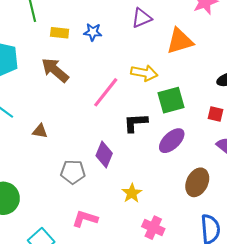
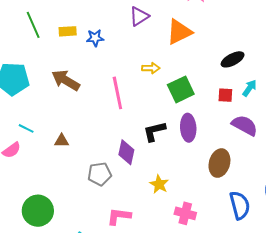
yellow rectangle: (60, 33) -> (68, 31), moved
yellow arrow: (144, 73) -> (151, 68), size x0.7
pink line: (106, 92) -> (117, 93), turned -40
black L-shape: (136, 123) -> (154, 131), moved
purple ellipse: (172, 141) -> (188, 128), turned -40

